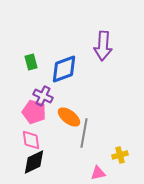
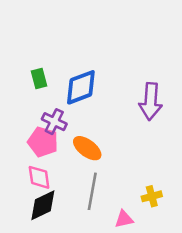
purple arrow: (103, 46) -> (151, 101), moved
gray line: (84, 133) -> (92, 191), moved

